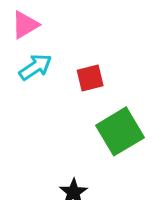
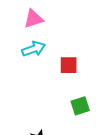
green square: (120, 131) -> (80, 106), size x0.6

